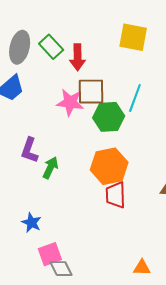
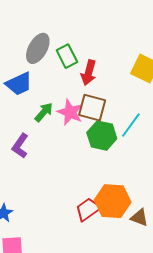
orange hexagon: (109, 166) -> (113, 201), moved
green arrow: (50, 168) -> (44, 112), moved
red trapezoid: (116, 195) -> (88, 209), turned 40

